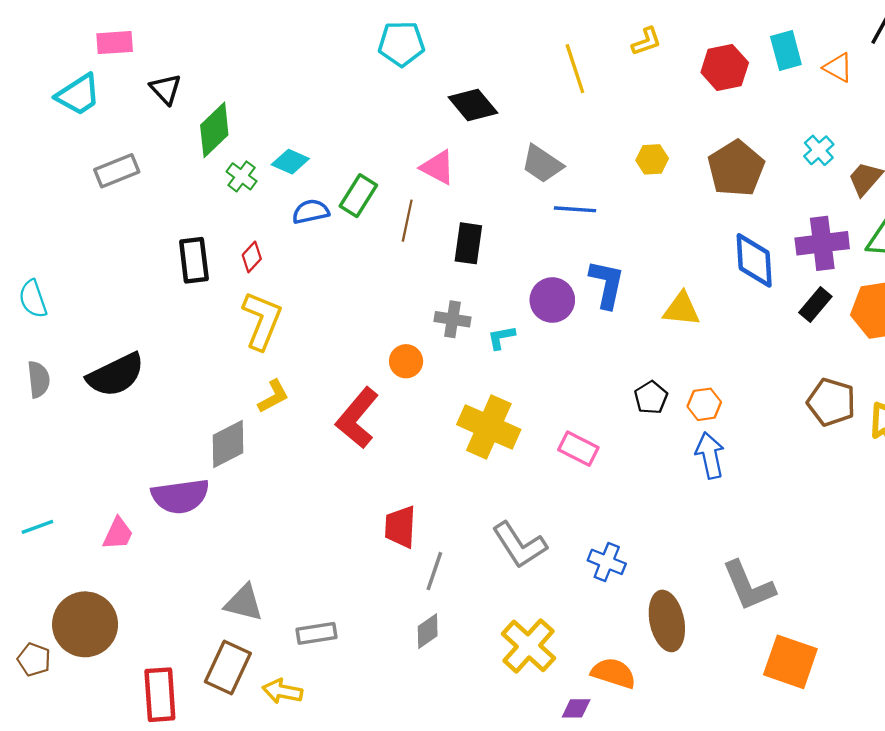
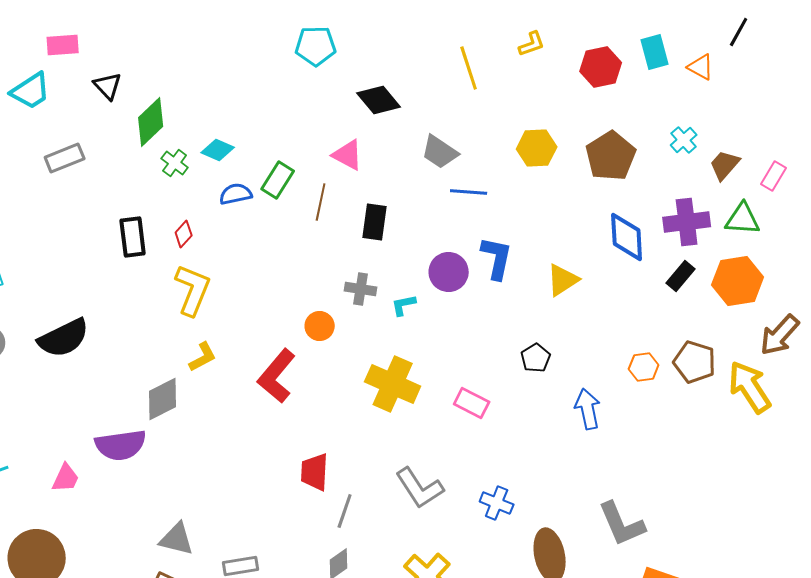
yellow hexagon: (652, 159) -> (537, 148), size x1.4
yellow triangle: (682, 309) -> (563, 280), turned -39
orange hexagon: (704, 404) -> (644, 367), moved

